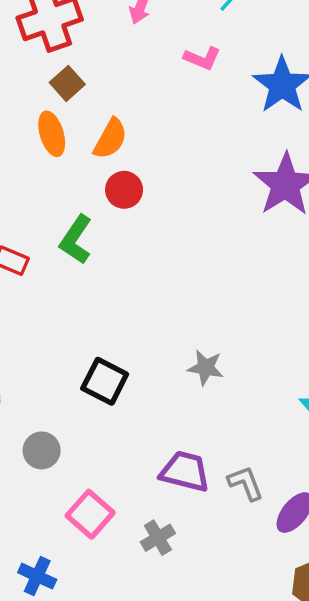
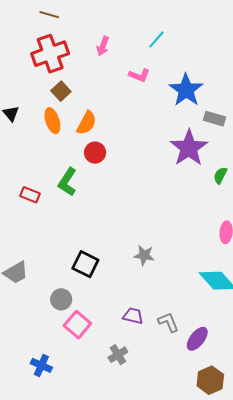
gray circle: (42, 450) -> (61, 299), moved
purple trapezoid: (185, 471) -> (133, 316), size x0.7
pink square: (90, 514) -> (77, 325), moved
blue cross: (37, 576) -> (41, 365), moved

